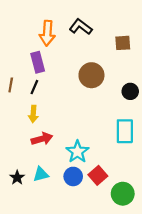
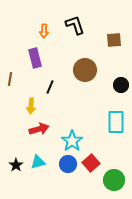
black L-shape: (81, 27) -> (75, 25), turned 35
orange arrow: (47, 33) -> (44, 31), size x0.6
black line: (34, 87) -> (50, 87), moved

